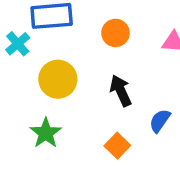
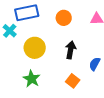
black arrow: (121, 91) -> (71, 50), turned 42

